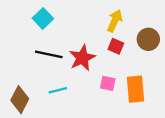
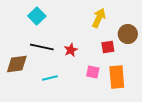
red square: (116, 46) -> (108, 47), moved, turned -32
red star: (82, 58) -> (71, 50), size x0.6
brown diamond: (20, 100) -> (17, 64), moved, turned 55

